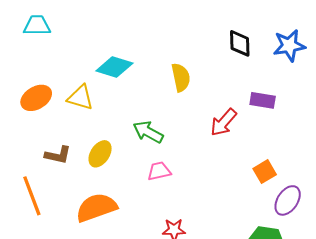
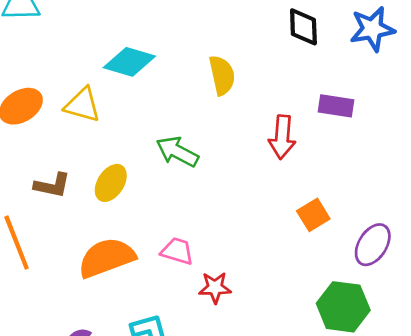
red arrow: (224, 122) -> (282, 137), turned -36
pink trapezoid: (159, 171) -> (177, 251), moved, turned 30
orange square: (265, 172) -> (313, 215), moved

